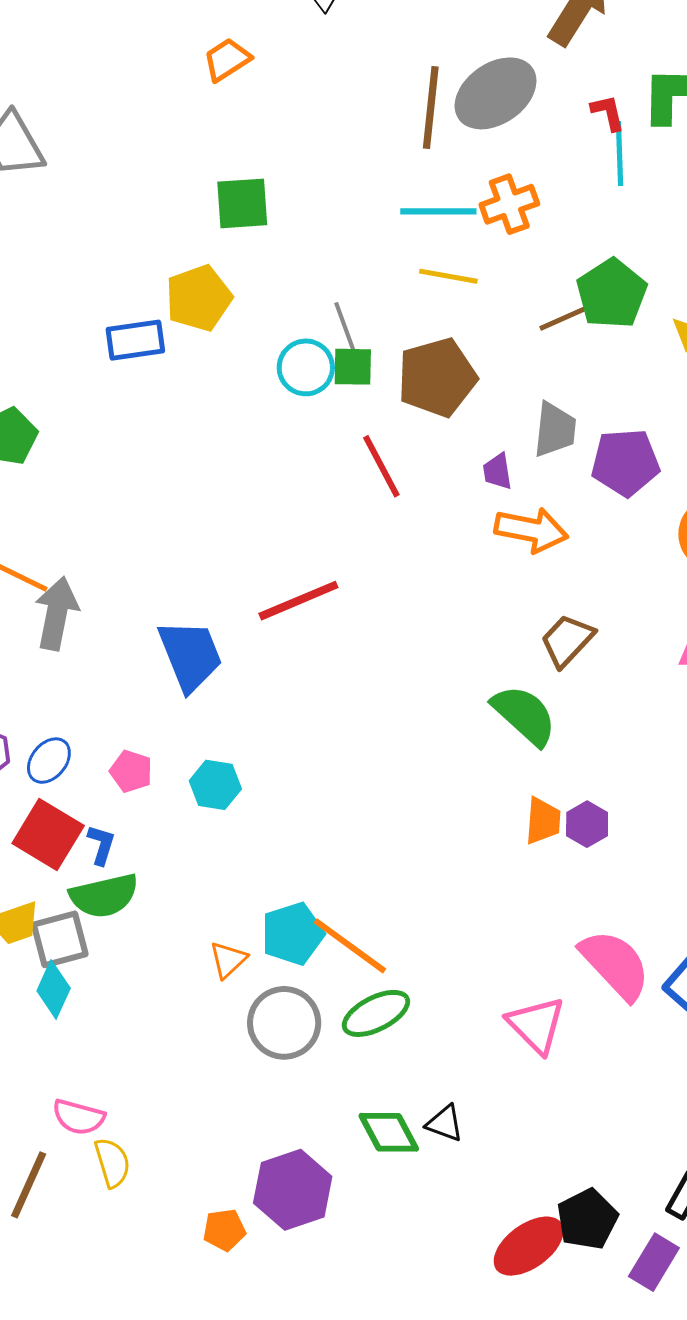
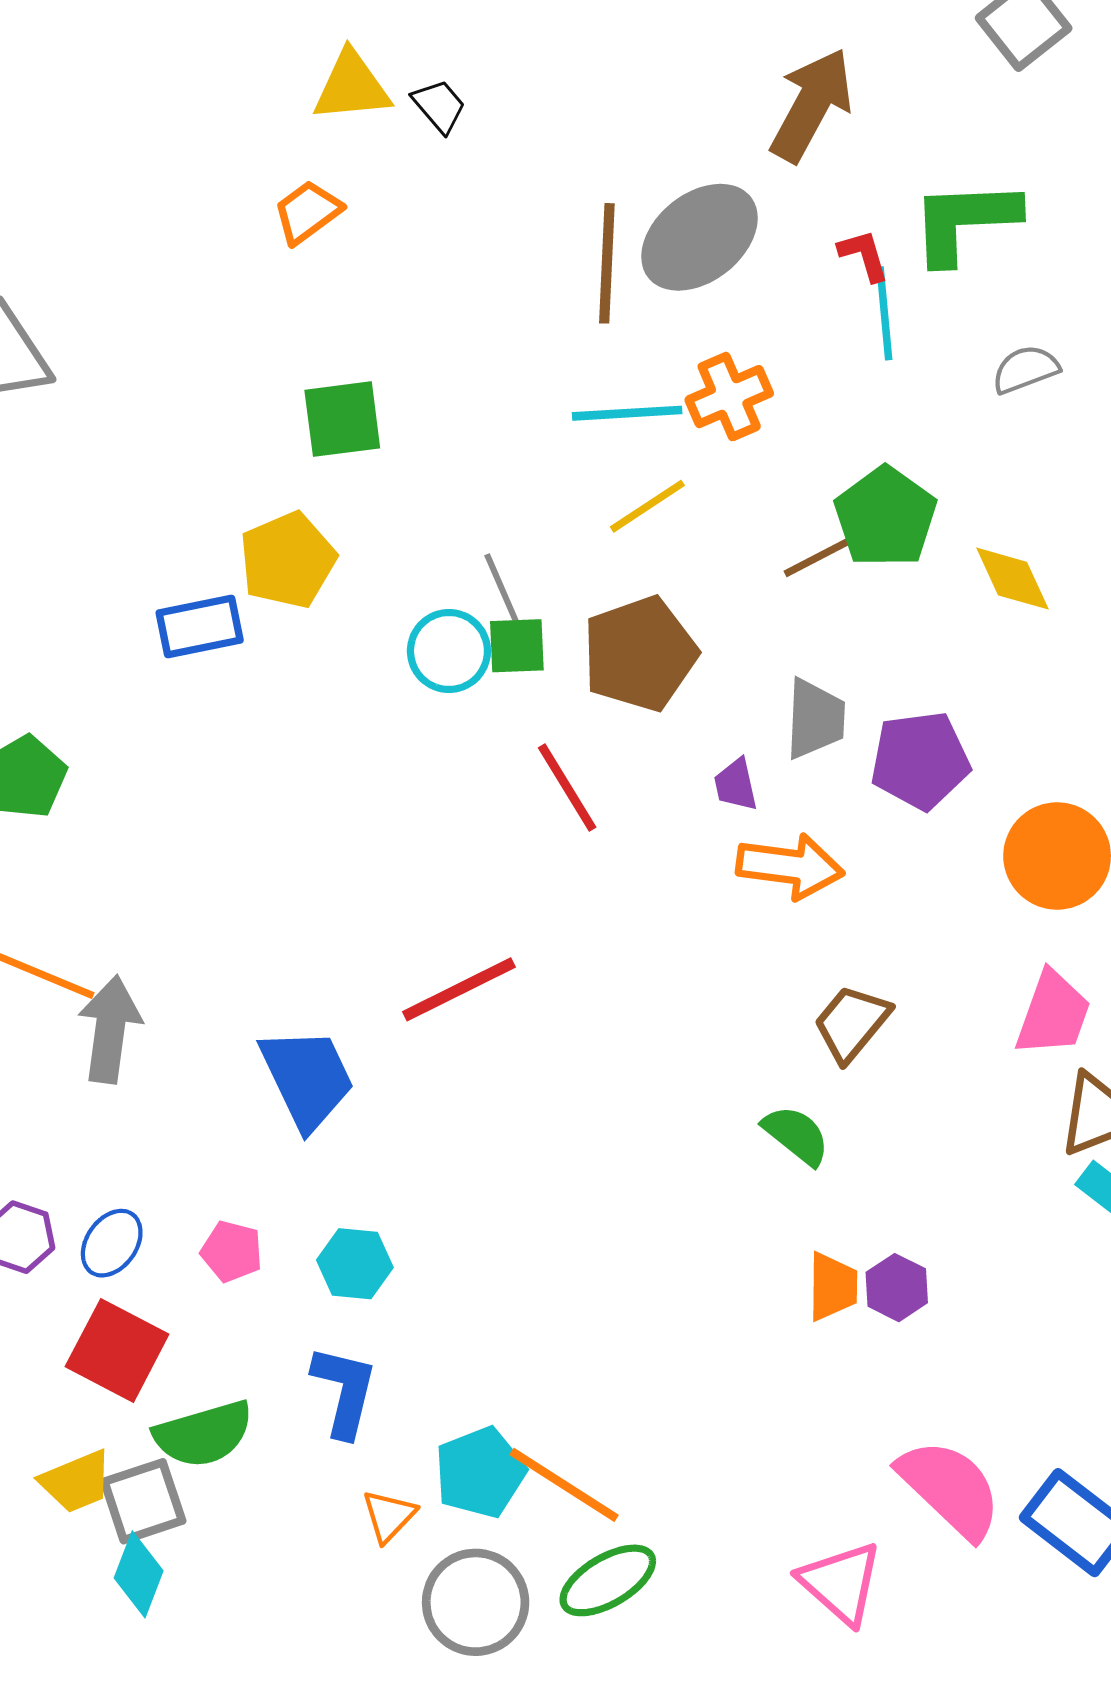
yellow line: (448, 276) -> (647, 506), turned -40
green semicircle: (524, 715) -> (796, 1135), size x0.7
blue L-shape: (101, 845) -> (344, 1391), moved, size x1.6

